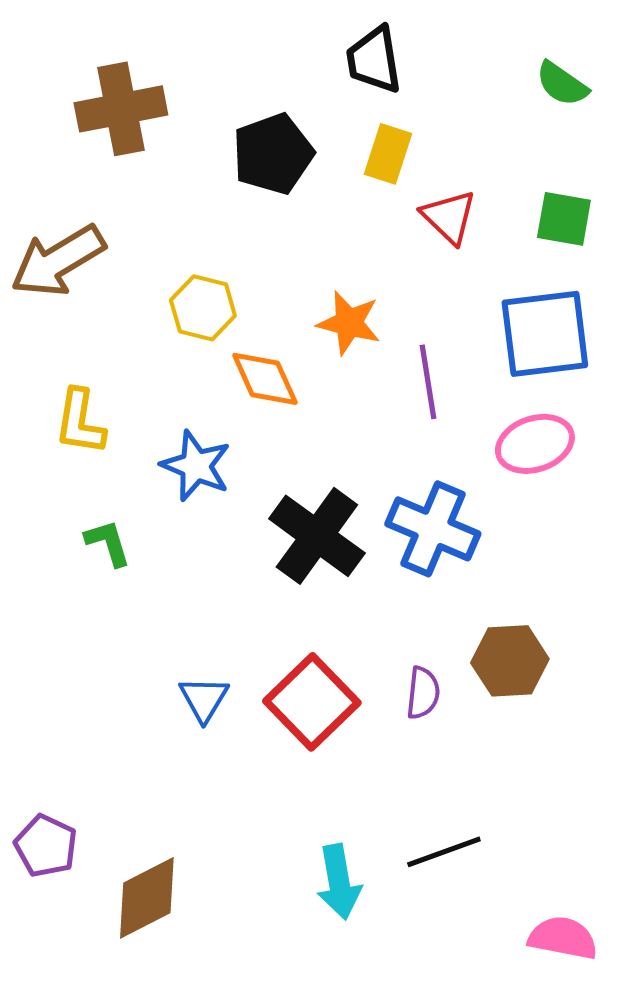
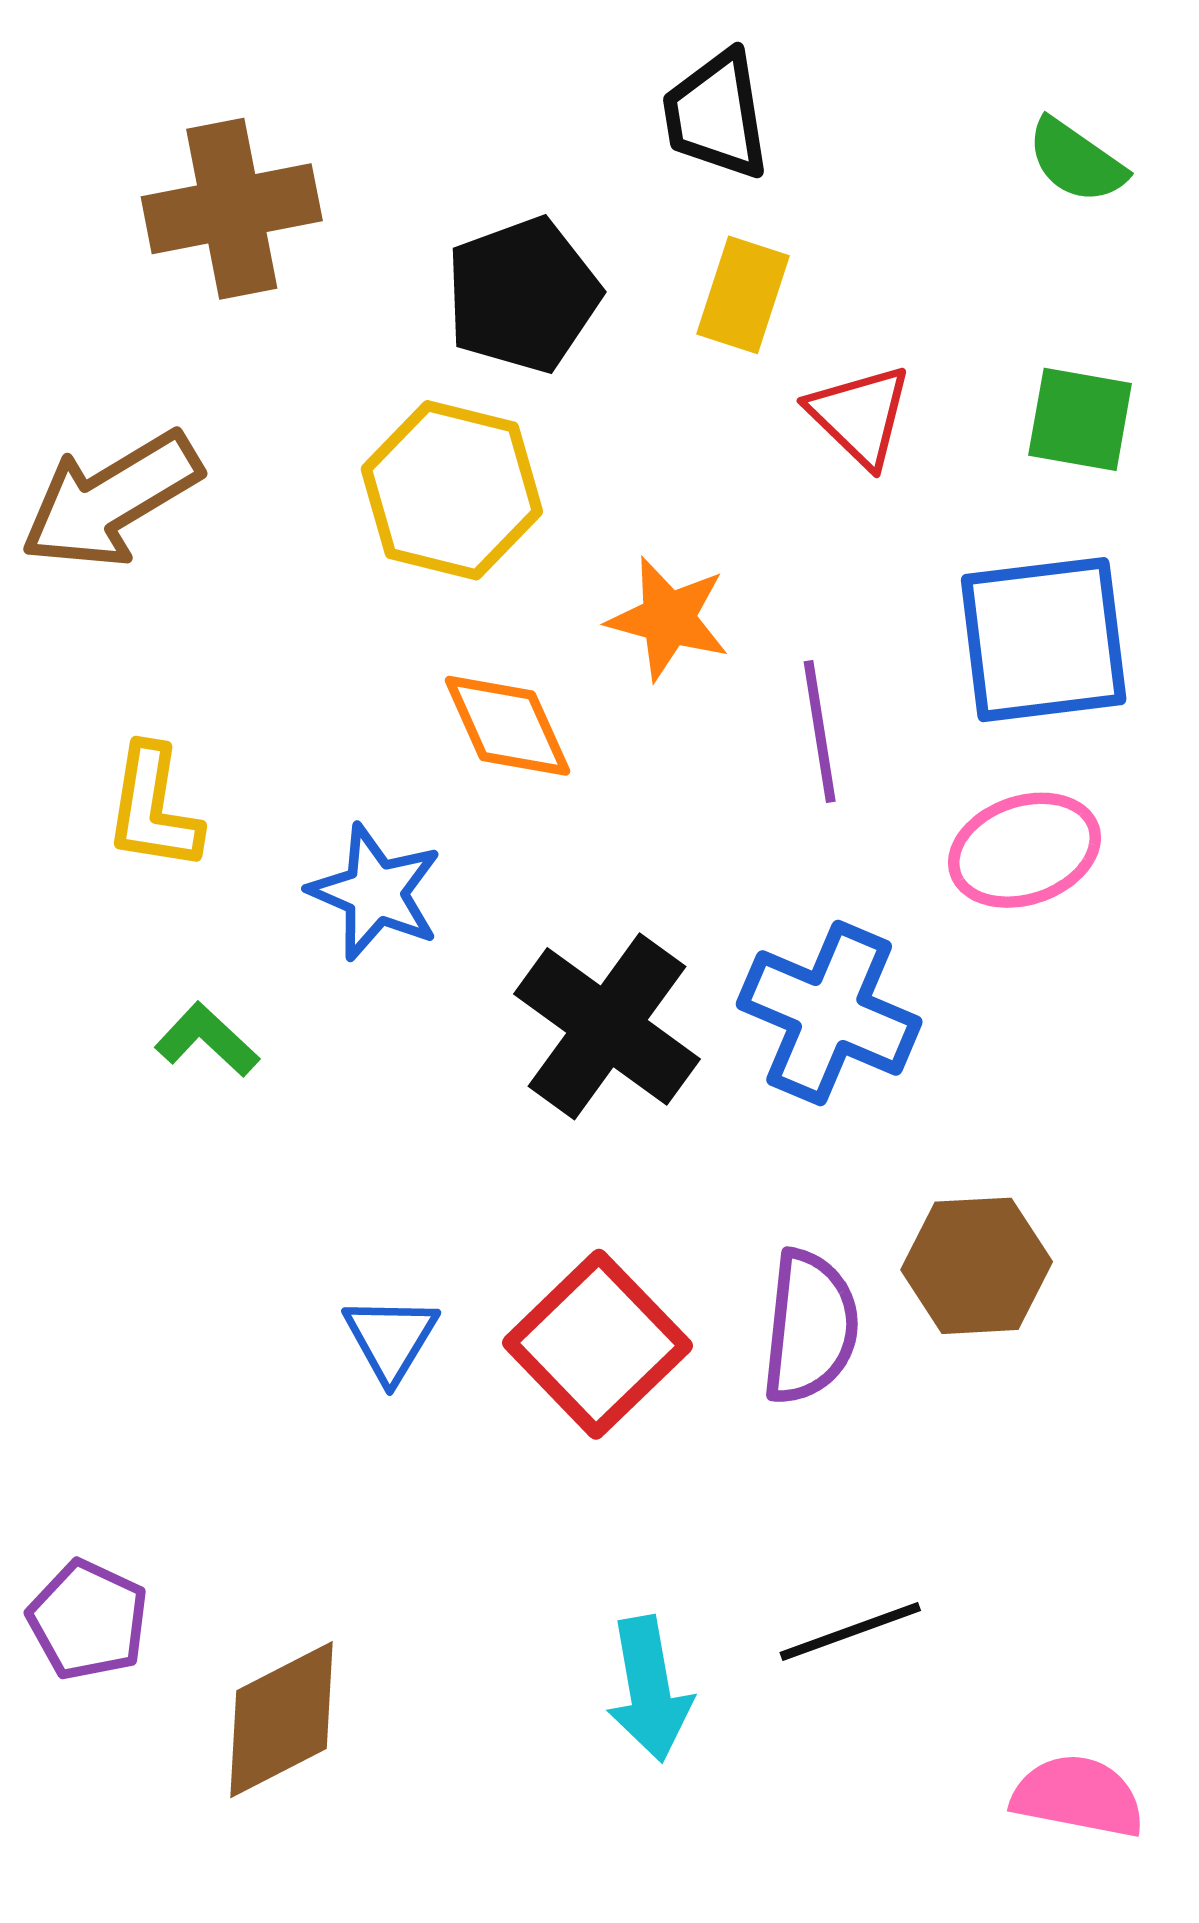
yellow hexagon: (203, 308) -> (452, 490), moved, size x1.4
green L-shape: (108, 543) -> (207, 1040), turned -30
purple semicircle: (423, 693) -> (810, 1327), size x1.5

